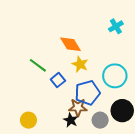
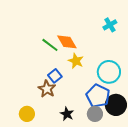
green line: (38, 65) -> (50, 45), moved
blue pentagon: (87, 93) -> (98, 96), moved, turned -30
brown star: (78, 107) -> (47, 89), moved, turned 30

